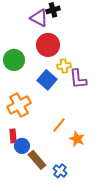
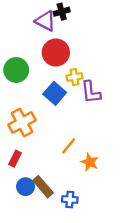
red rectangle: (13, 136) -> (15, 159), turned 32
blue circle: (22, 146) -> (25, 187), moved
blue cross: (60, 171) -> (70, 200), turned -32

